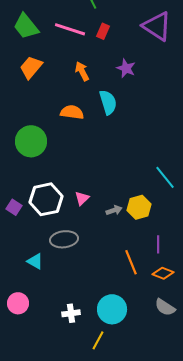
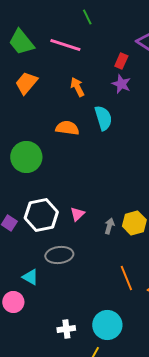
red rectangle: (103, 31) -> (121, 61), moved
gray arrow: (114, 210) -> (109, 226), turned -56
pink circle: (18, 303) -> (13, 302), moved

